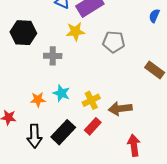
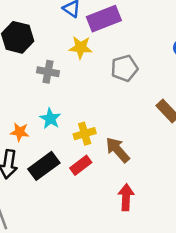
gray pentagon: (114, 42) -> (124, 68), turned -30
orange star: (38, 100) -> (20, 132), moved
brown arrow: (120, 109) -> (118, 150), turned 45

